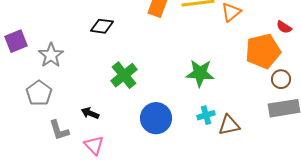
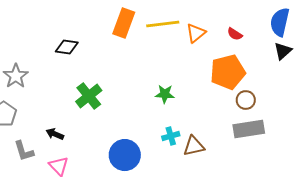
red semicircle: (284, 27) -> (235, 34), moved
green star: (200, 73) -> (165, 94), size x0.7
blue circle: (156, 118) -> (125, 155), moved

